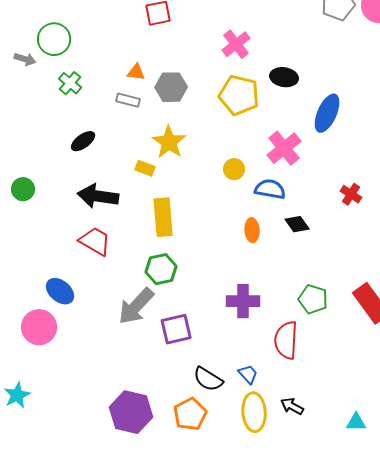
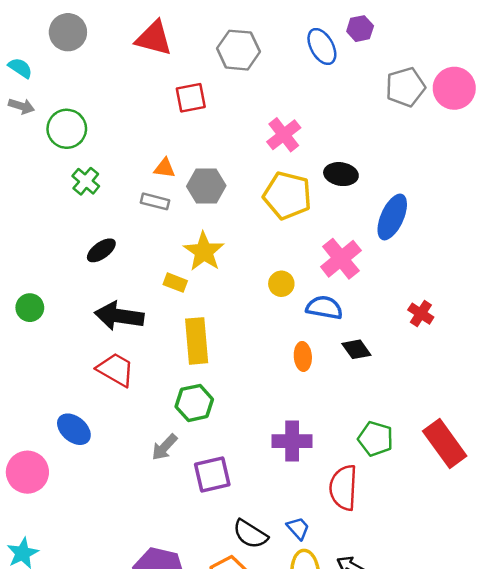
gray arrow: (25, 59) -> (21, 106), moved
gray arrow: (136, 306) -> (165, 447), size x0.6
pink circle: (39, 327) -> (27, 472), moved

